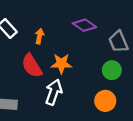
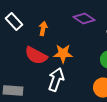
red semicircle: (32, 66) -> (36, 56), turned -30

